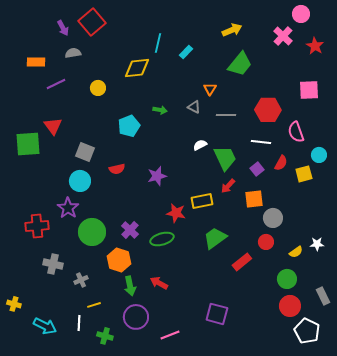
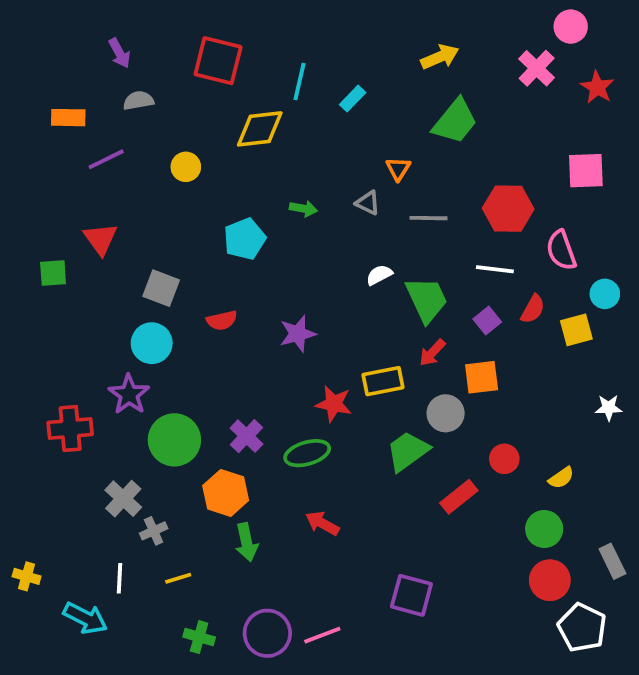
red square: (92, 22) -> (218, 61), moved, turned -36
green square: (28, 144) -> (53, 273), size x0.6
gray circle: (273, 218) -> (446, 413), moved
white star: (317, 244) -> (609, 408), moved
gray cross: (53, 264) -> (123, 499), moved, turned 30
red arrow: (159, 283) -> (322, 523), moved
purple circle: (136, 317) -> (267, 633), moved
white line: (79, 323) -> (119, 578), moved

